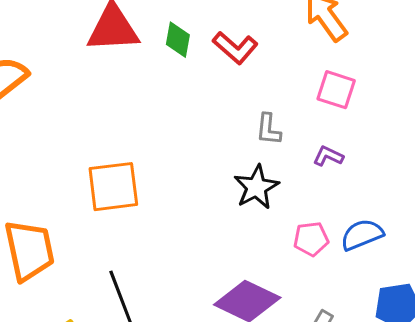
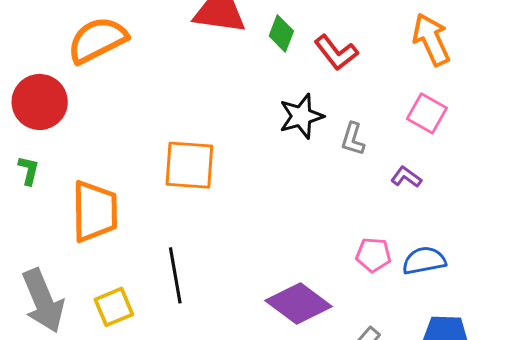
black star: (256, 187) -> (301, 116), moved

